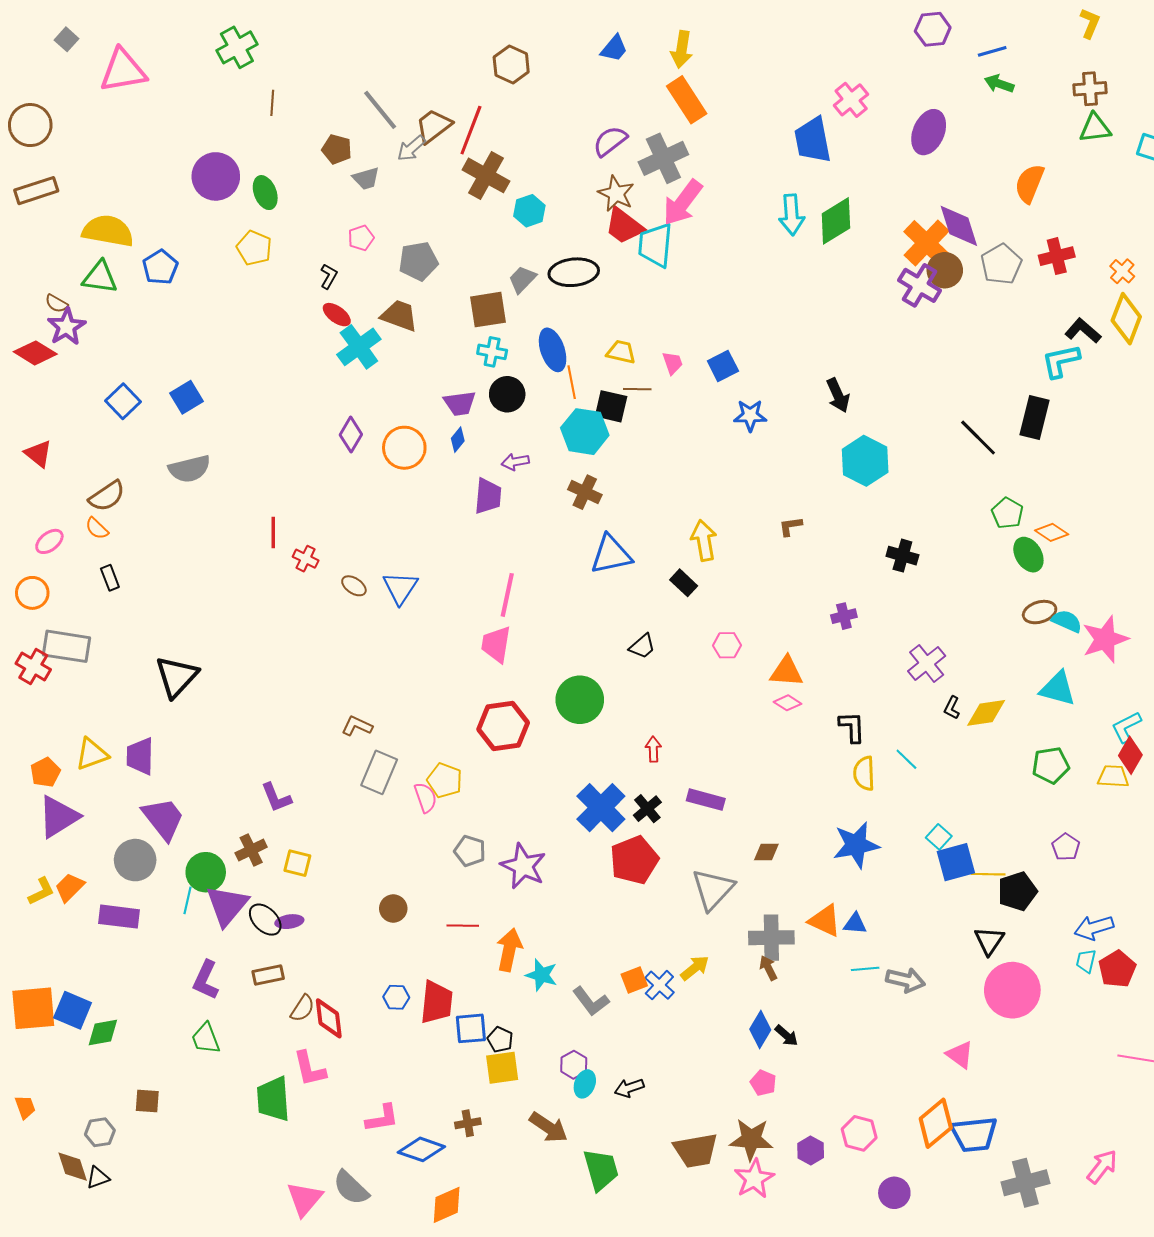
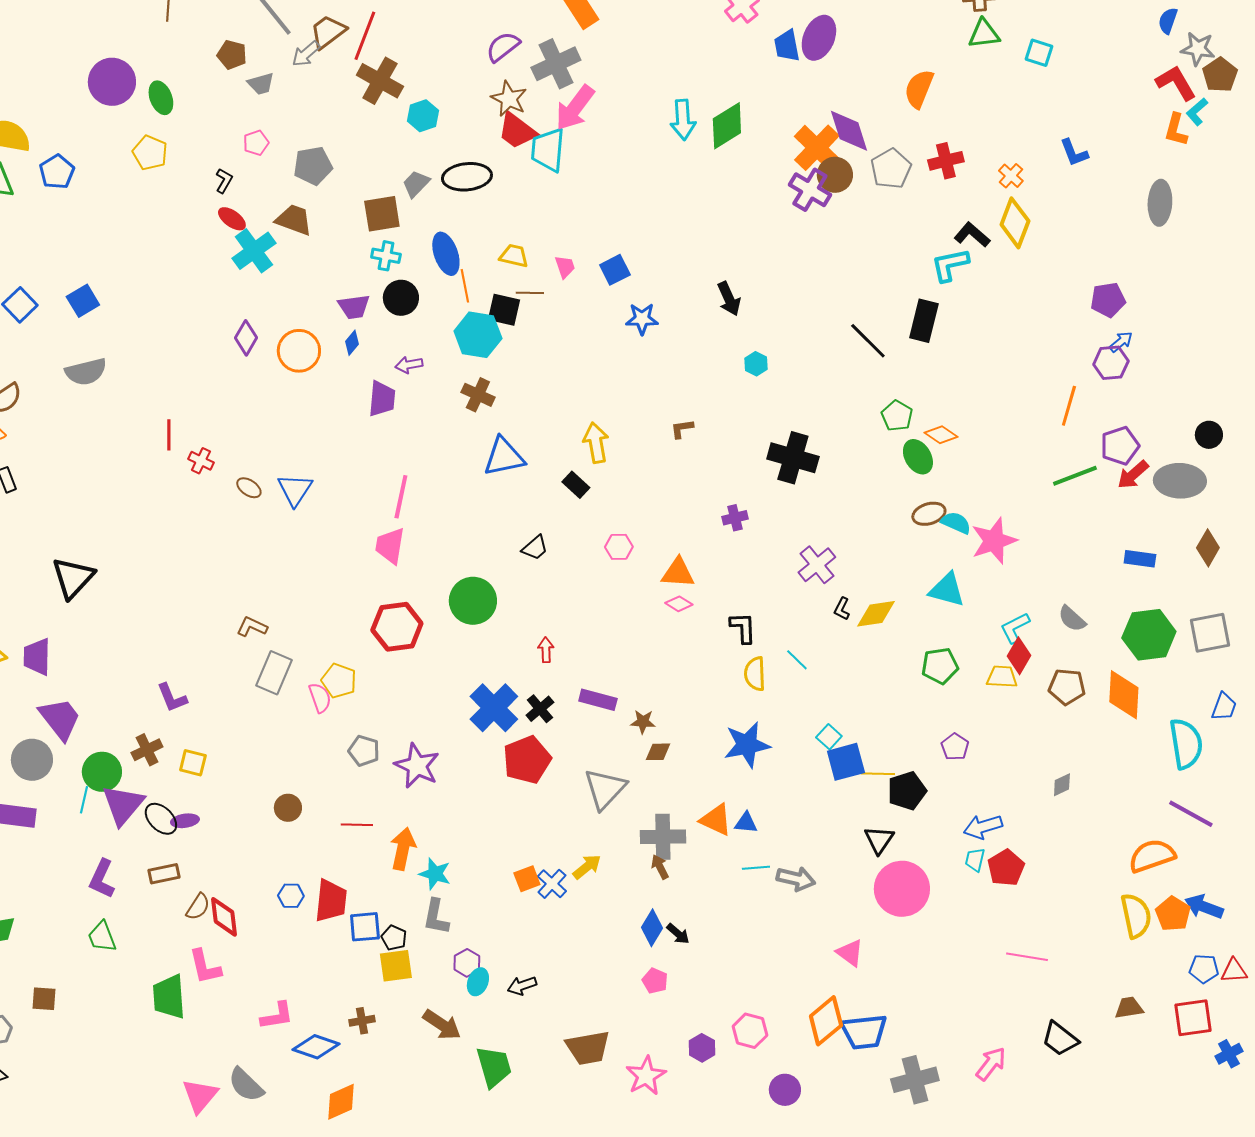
blue trapezoid: (813, 140) -> (787, 46), moved, size x0.7
cyan hexagon: (865, 461) -> (756, 364), size x0.5
black cross: (902, 556) -> (793, 458), size x1.6
gray L-shape: (591, 1001) -> (436, 917), moved, turned 48
brown star: (751, 1139) -> (643, 722), moved, size x0.6

